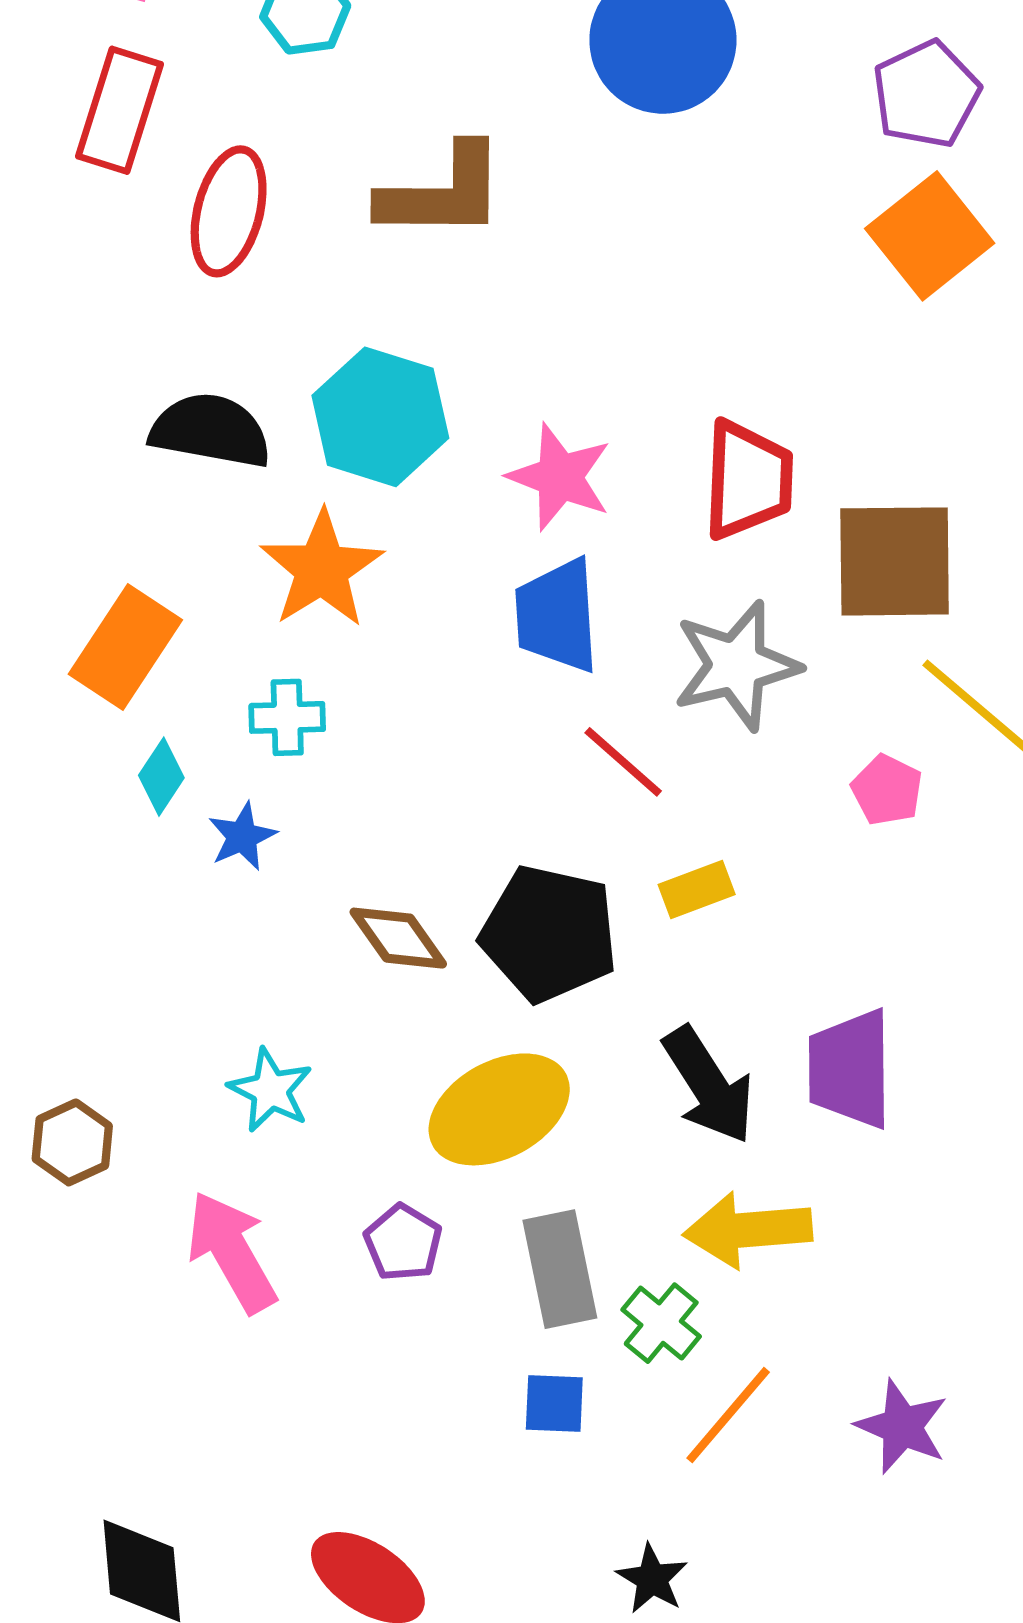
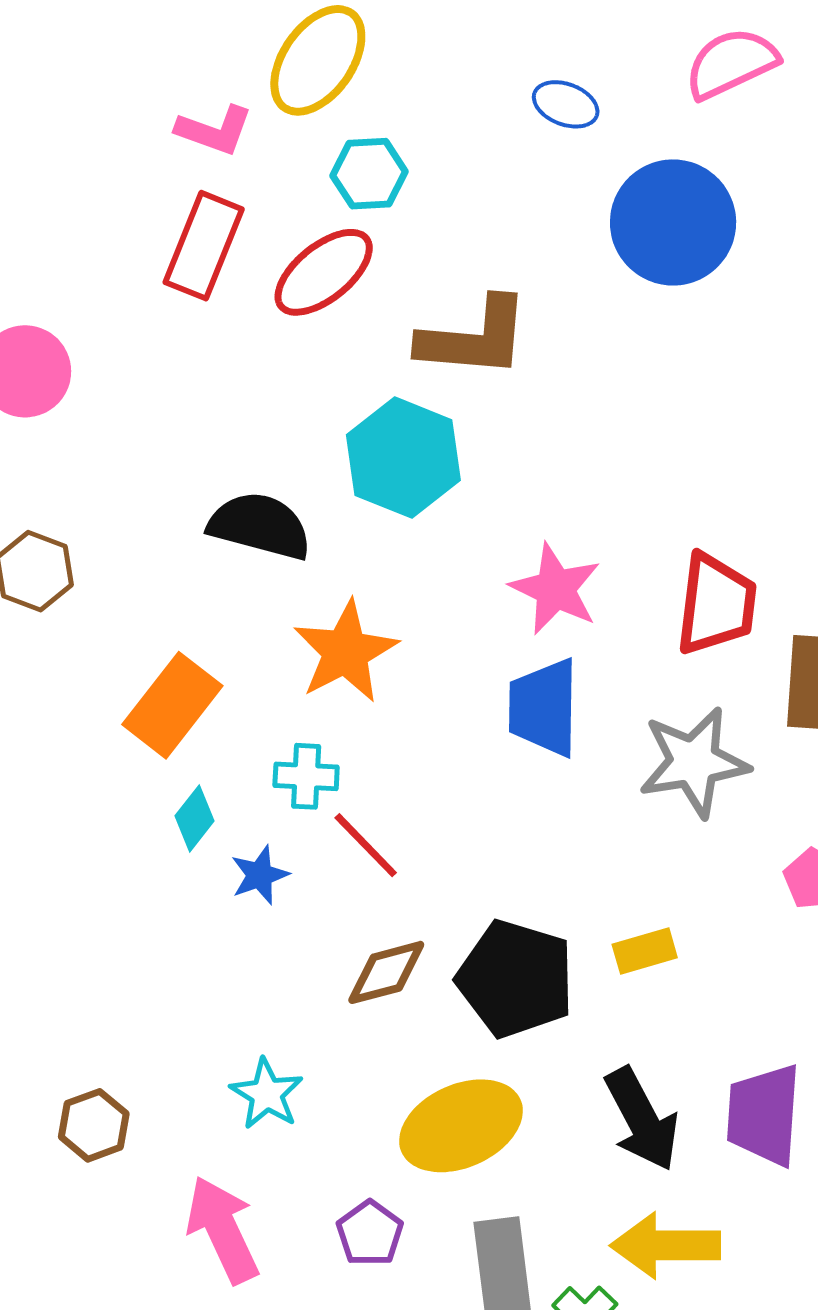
red ellipse: (229, 211) -> (324, 272), moved, turned 32
cyan hexagon: (380, 417) -> (403, 458), moved
red line: (623, 762) -> (366, 845), moved
brown diamond: (398, 938) -> (386, 972), turned -74

